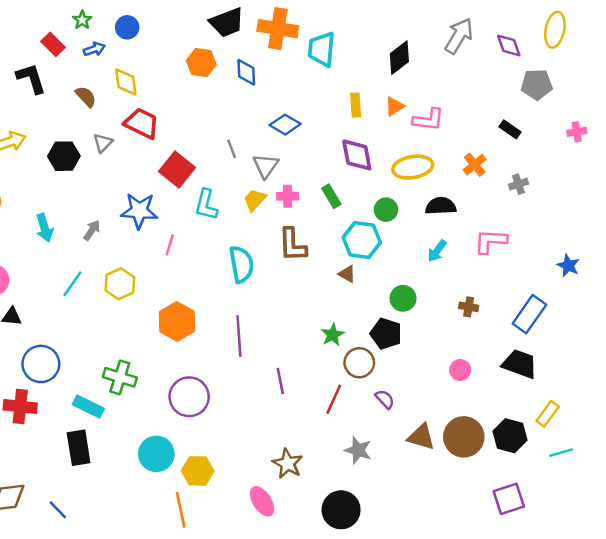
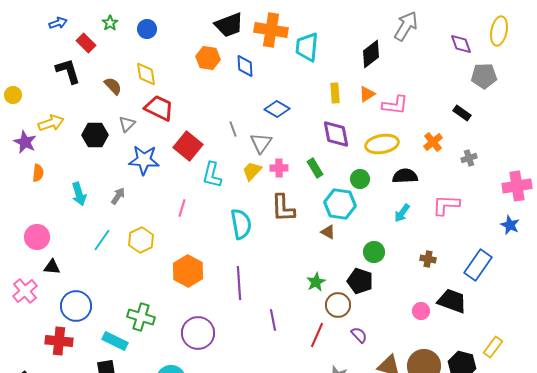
gray arrow: (459, 36) -> (406, 26), moved
blue arrow: (94, 49) -> (58, 23), moved
pink cross: (577, 132) -> (517, 186), moved, size x1.8
blue star: (139, 211) -> (144, 160), moved
black trapezoid: (520, 364) -> (452, 301), moved

